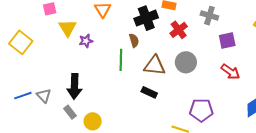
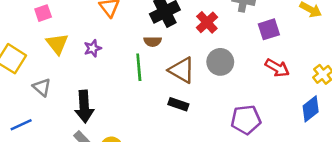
yellow triangle: (68, 28) -> (57, 44), moved
brown semicircle: (134, 40) -> (153, 41), turned 112
brown triangle: (155, 66) -> (182, 70), turned 30
gray triangle: (44, 96) -> (42, 87), moved

